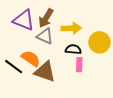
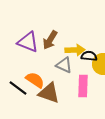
gray triangle: (45, 36) -> (64, 65), moved
black semicircle: (73, 49) -> (89, 56), moved
pink rectangle: (79, 65) -> (83, 86), size x1.5

